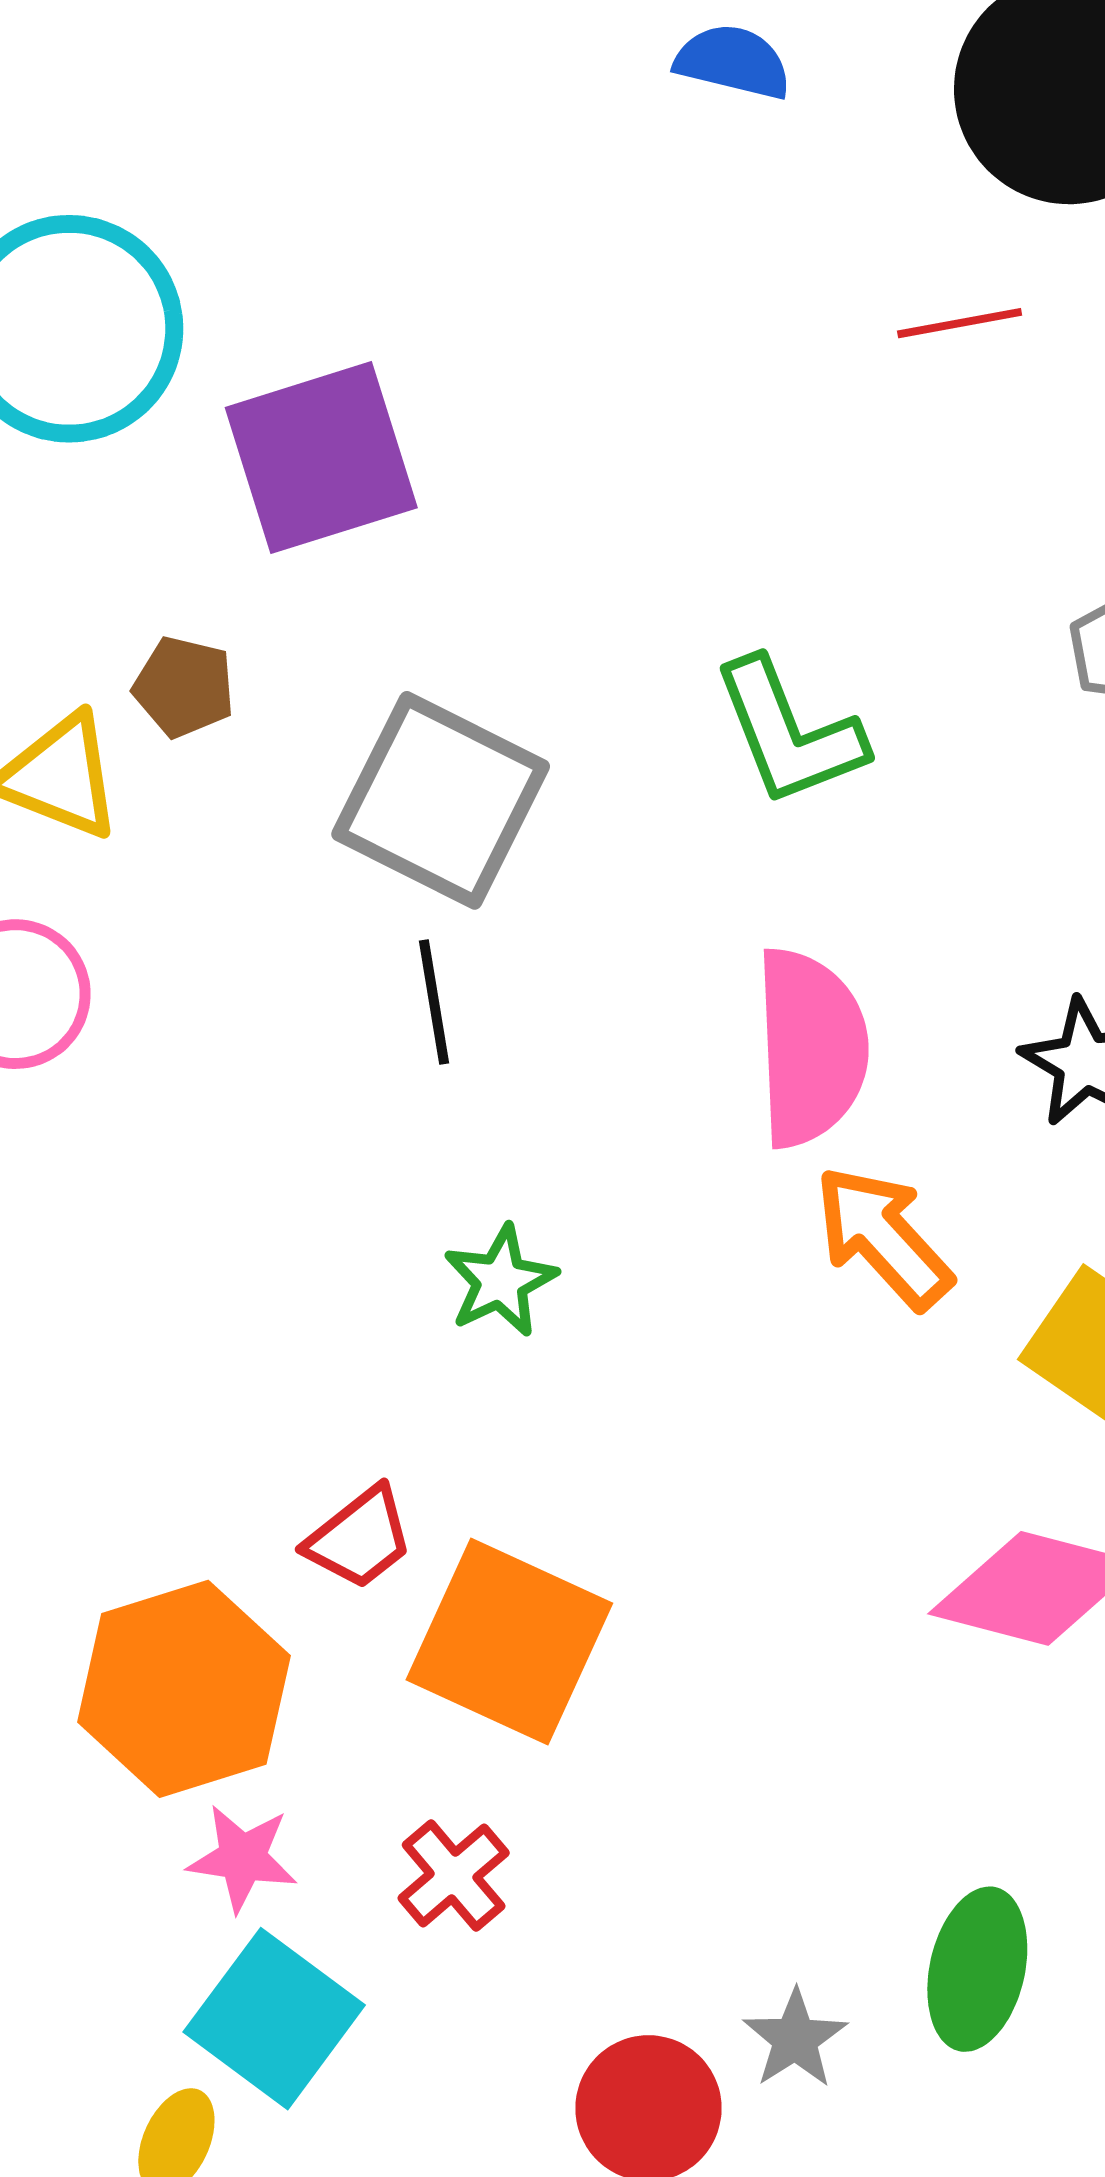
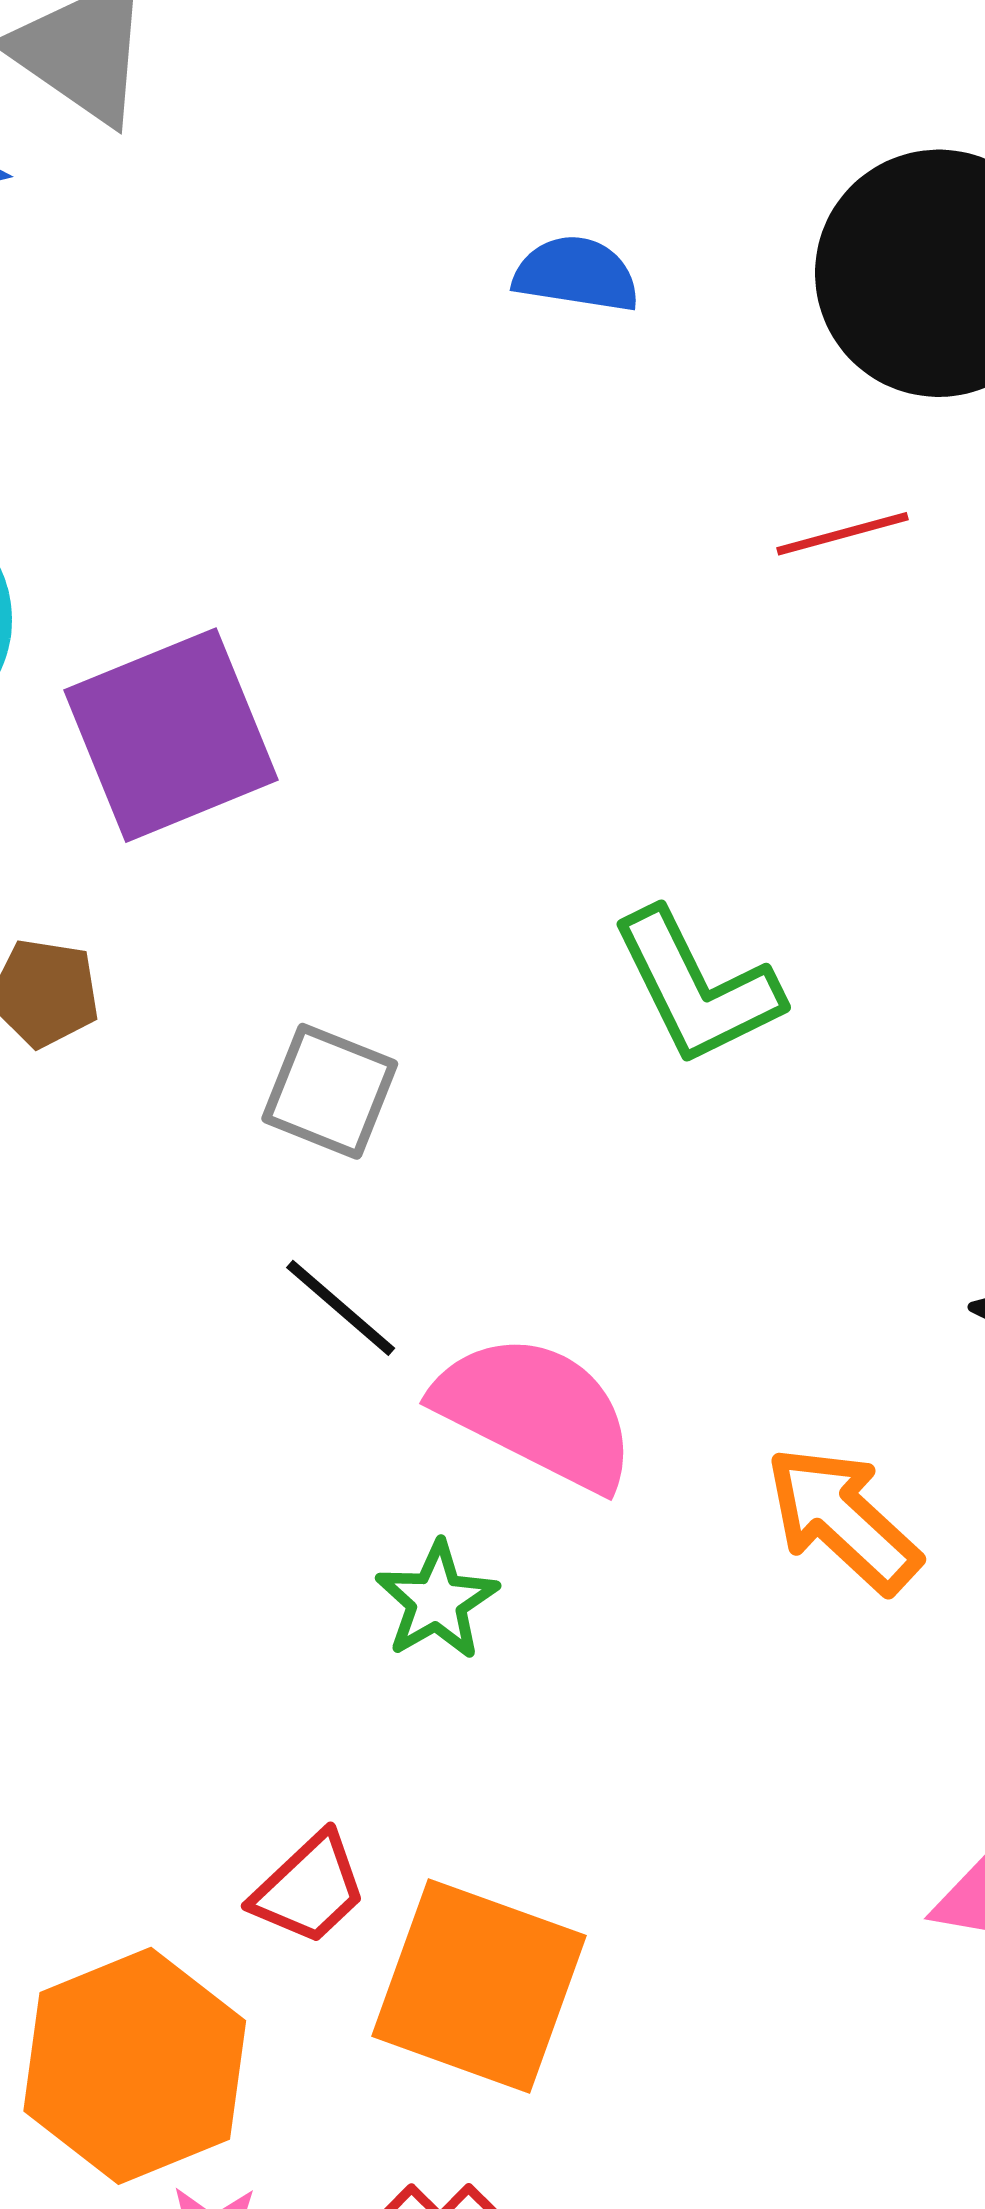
gray square: (441, 800) -> (330, 1091), size x0.6
black line: (434, 1002) -> (341, 1308), turned -35
pink semicircle: (811, 1047) -> (536, 1412), moved, turned -56

